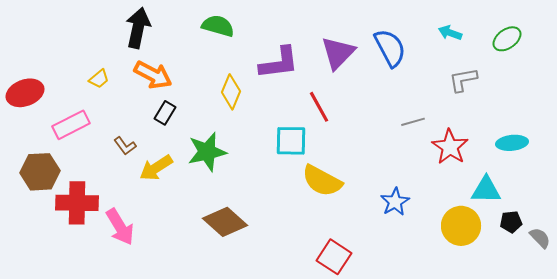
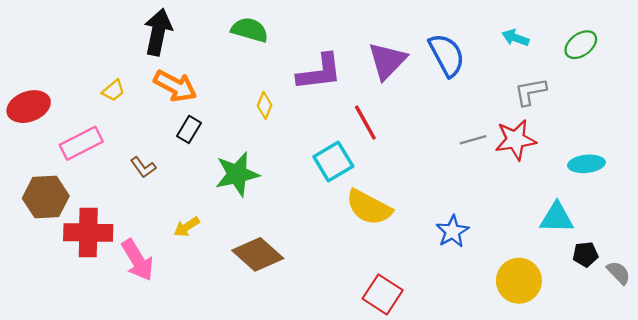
yellow diamond: (231, 92) -> (265, 105), size x0.7
cyan square: (291, 141) -> (333, 162), turned -32
red star: (450, 147) -> (515, 140), moved, turned 30
yellow arrow: (156, 168) -> (187, 227), moved, size x0.7
yellow circle: (461, 226) -> (519, 281), moved

